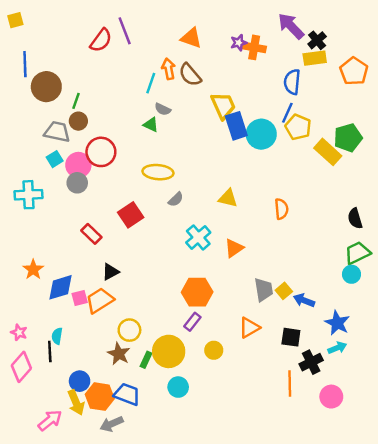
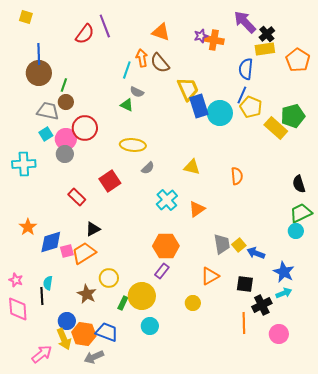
yellow square: (15, 20) -> (26, 17), moved, turned 32
blue line: (25, 64) -> (39, 54), moved
yellow circle: (214, 350) -> (193, 303), moved
brown star: (119, 354) -> (87, 294), moved
pink diamond: (21, 367) -> (18, 309), turned -45

